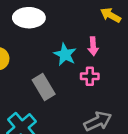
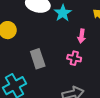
cyan star: (65, 54) -> (63, 13), moved

